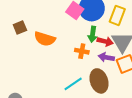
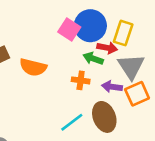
green arrow: (93, 34) -> (93, 58), turned 105
red arrow: (105, 41) -> (107, 48), moved

